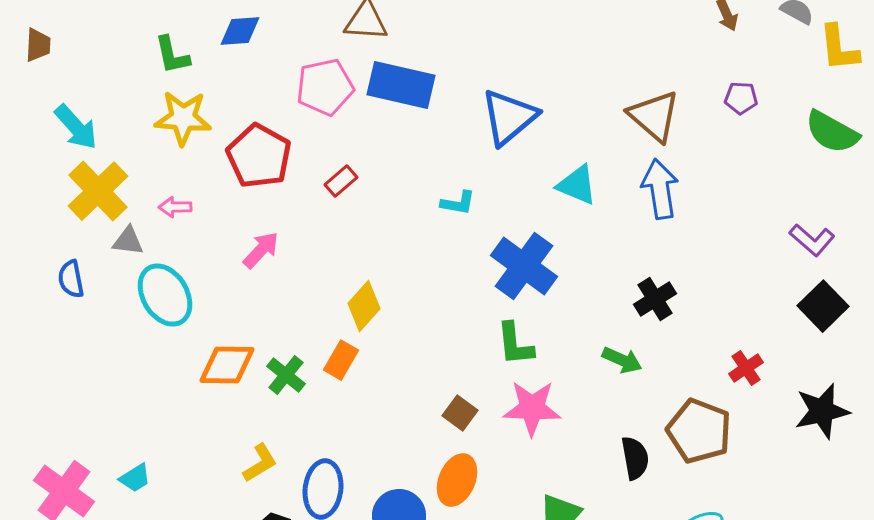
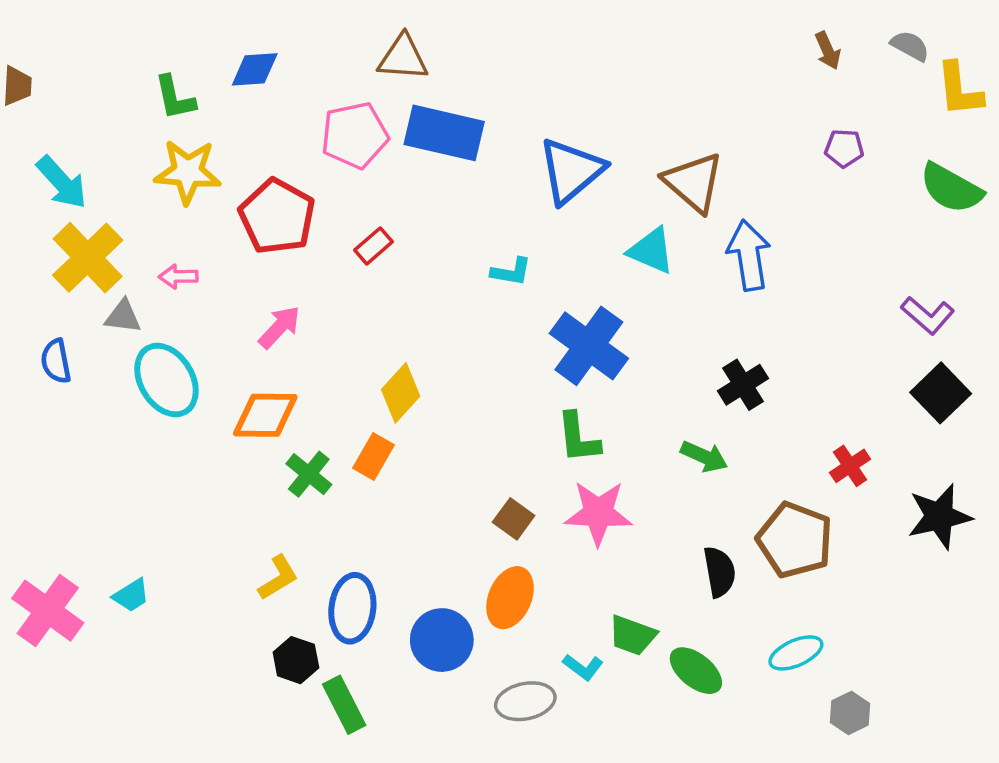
brown triangle: (654, 116) -> (694, 182), moved
orange diamond: (227, 365) -> (265, 415), moved

